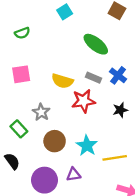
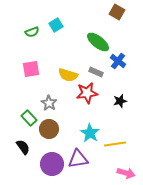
cyan square: (65, 12) -> (56, 25), moved
blue cross: (118, 75) -> (118, 61), moved
brown circle: (55, 141) -> (49, 129), moved
purple triangle: (73, 175) -> (78, 159), size x1.5

